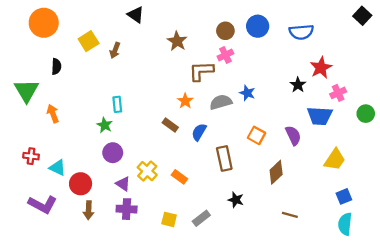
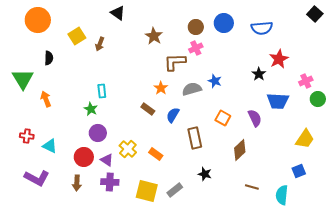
pink cross: (338, 93) -> (306, 81), moved
yellow trapezoid: (335, 160) -> (305, 139), moved
red circle: (81, 184) -> (84, 157), moved
yellow square: (169, 219) -> (147, 191), size x1.6
cyan semicircle: (345, 224) -> (282, 195), moved

